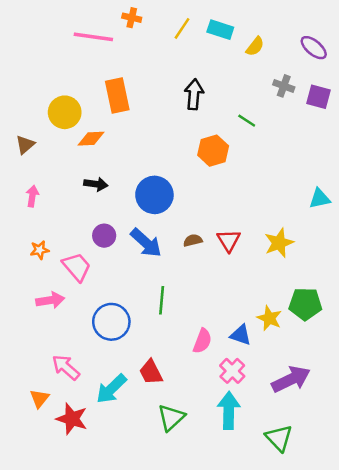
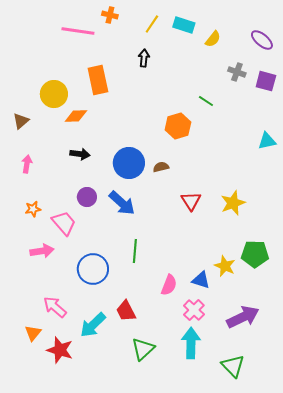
black arrow: (194, 94) -> (144, 58), moved, size x0.7
cyan triangle: (320, 198) -> (267, 141), moved
brown semicircle: (193, 240) -> (161, 167), moved

